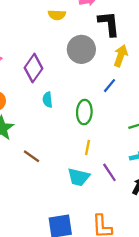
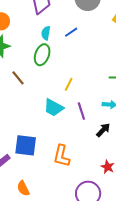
blue line: (110, 86) -> (71, 32), moved
green ellipse: (84, 112) -> (42, 55), moved

